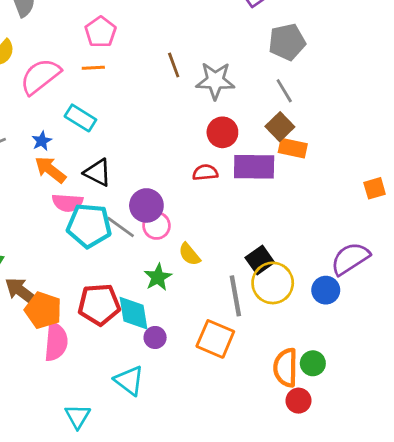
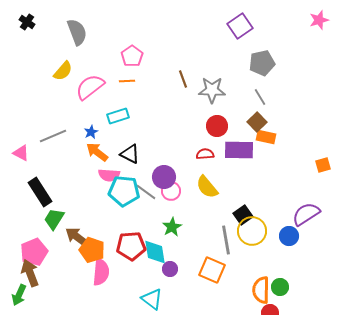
cyan rectangle: (80, 118) -> (118, 116), turned -50
yellow semicircle: (189, 254) -> (207, 187), moved, size x1.4

